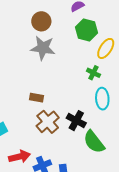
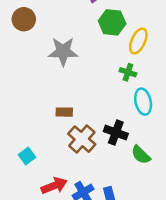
brown circle: (41, 21) -> (24, 19), moved
green semicircle: (94, 142) -> (141, 155), size x0.7

